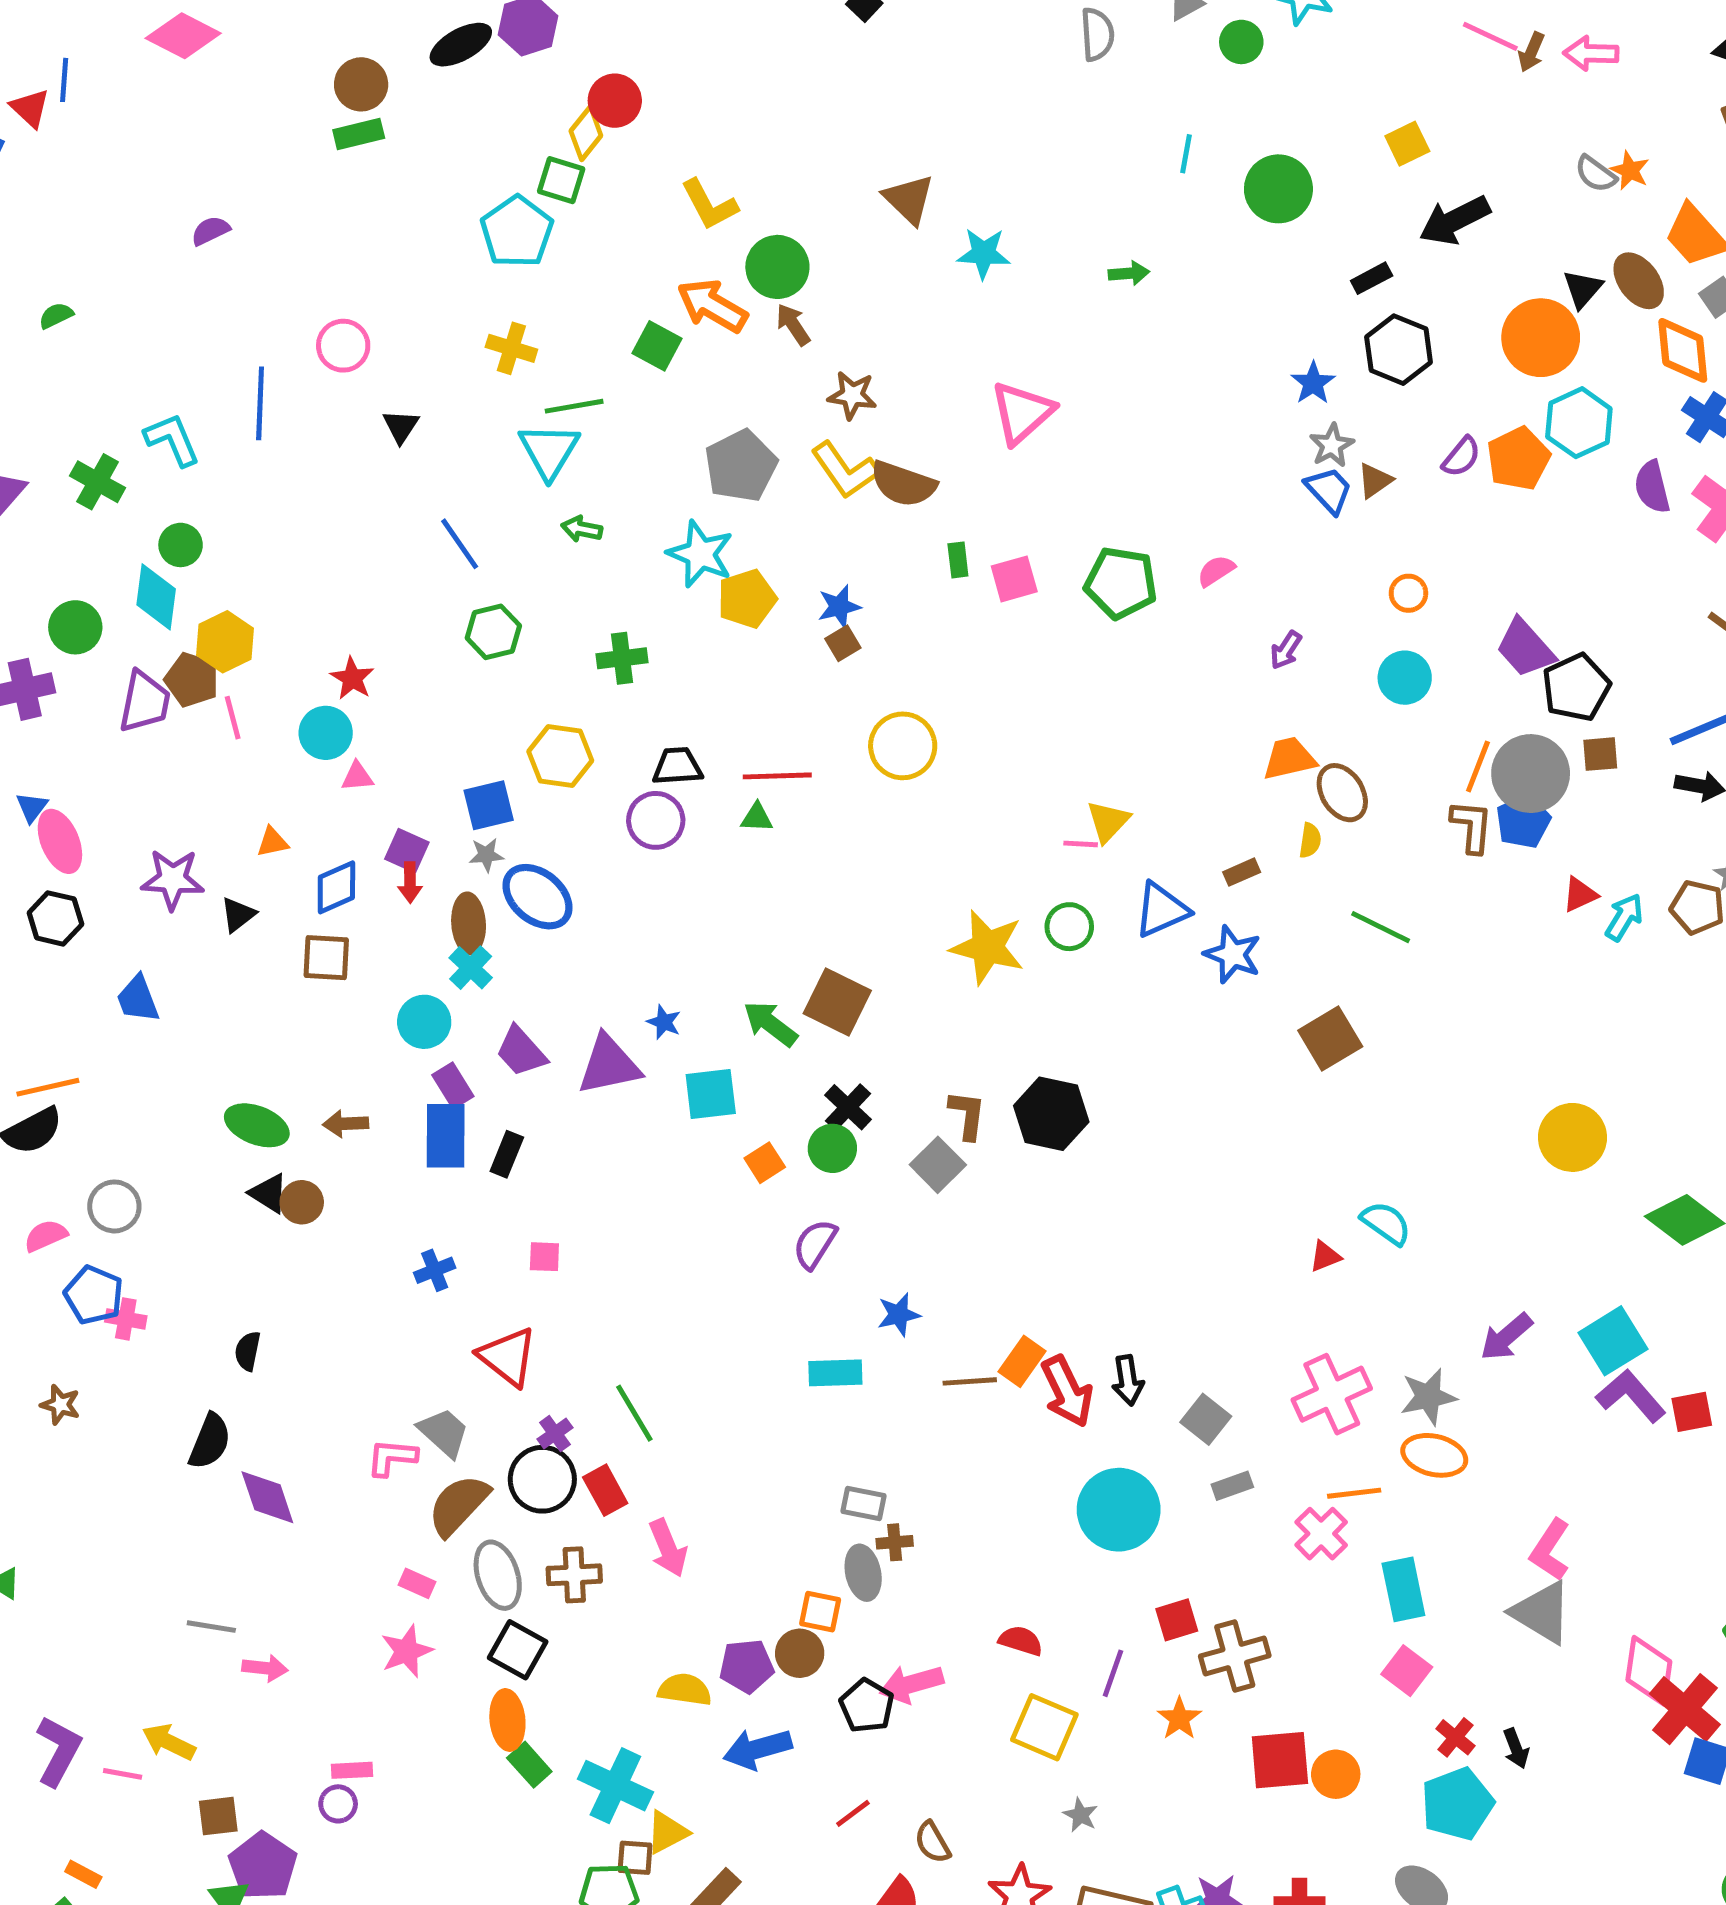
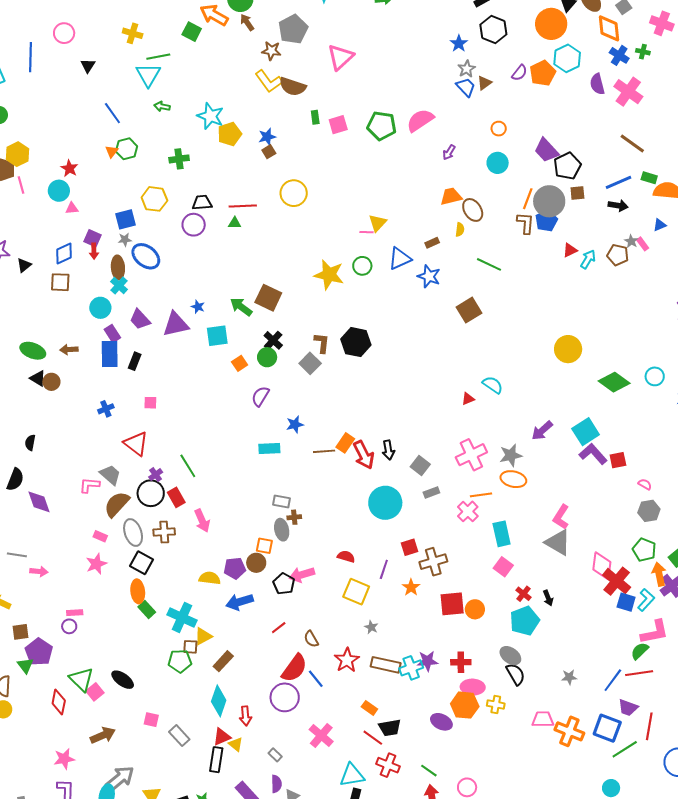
gray pentagon: (741, 466) -> (293, 29), moved
pink semicircle: (1216, 571) -> (420, 120), size x1.8
orange triangle: (273, 842) -> (112, 151), moved, turned -40

